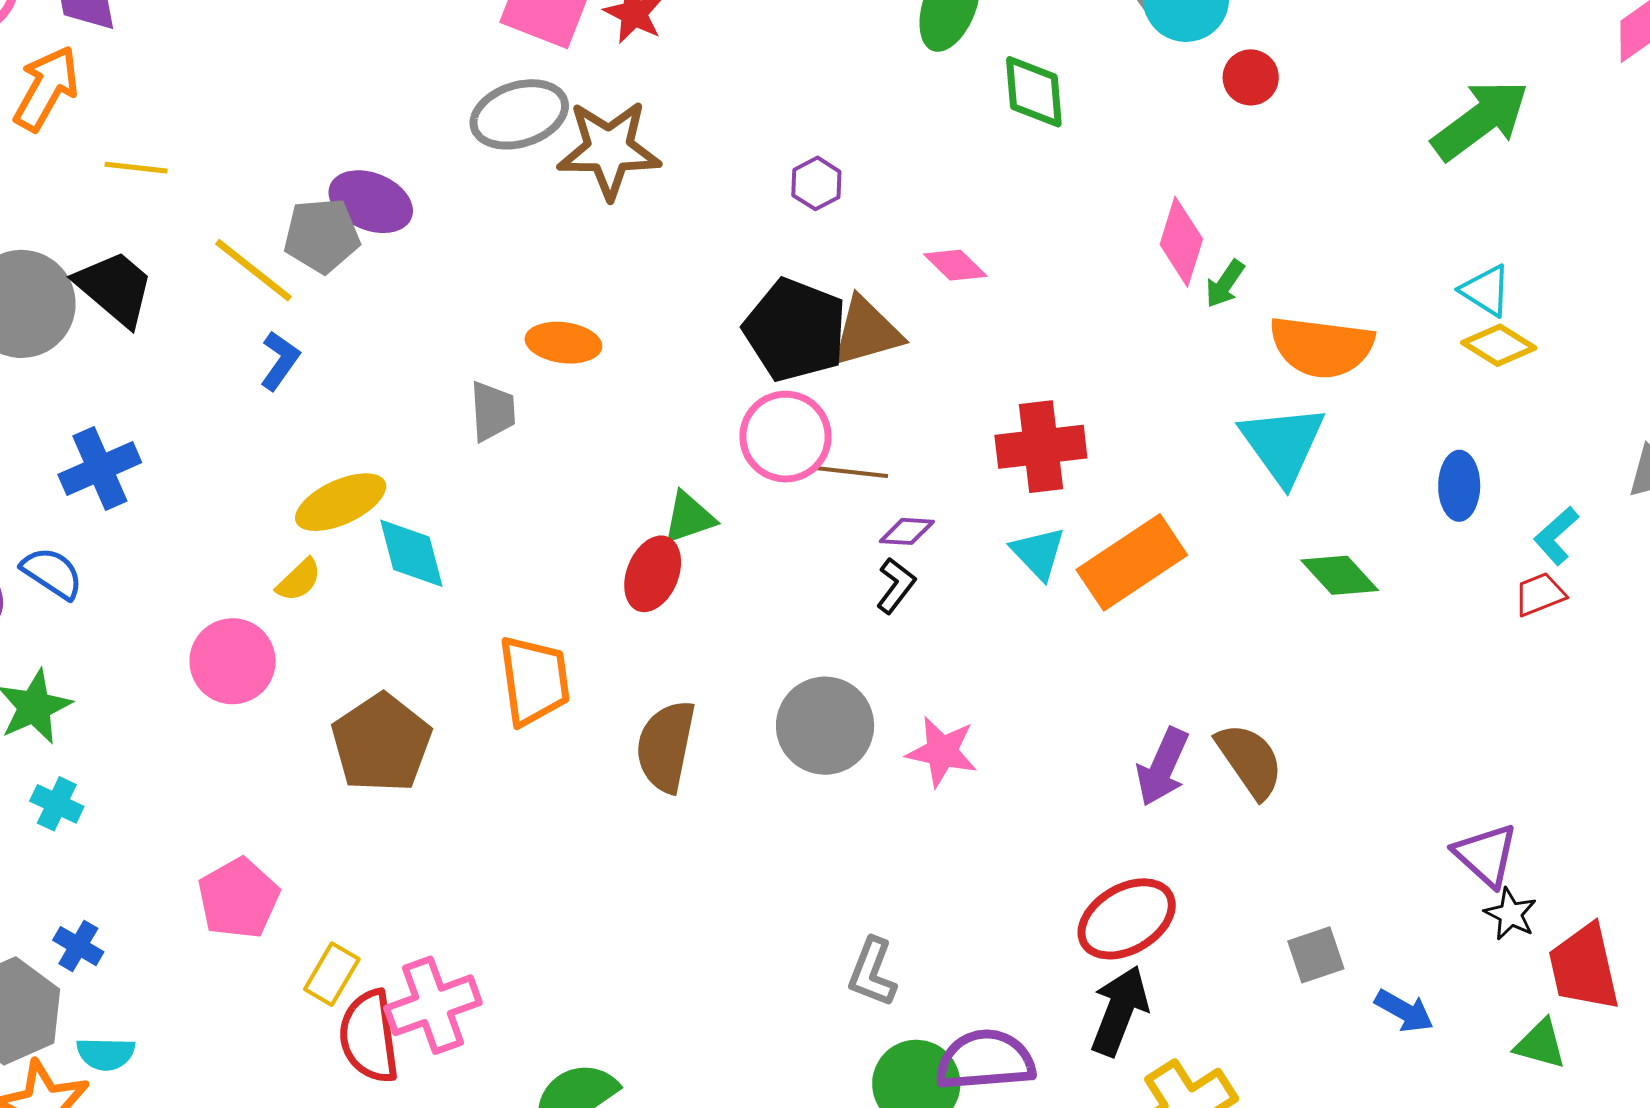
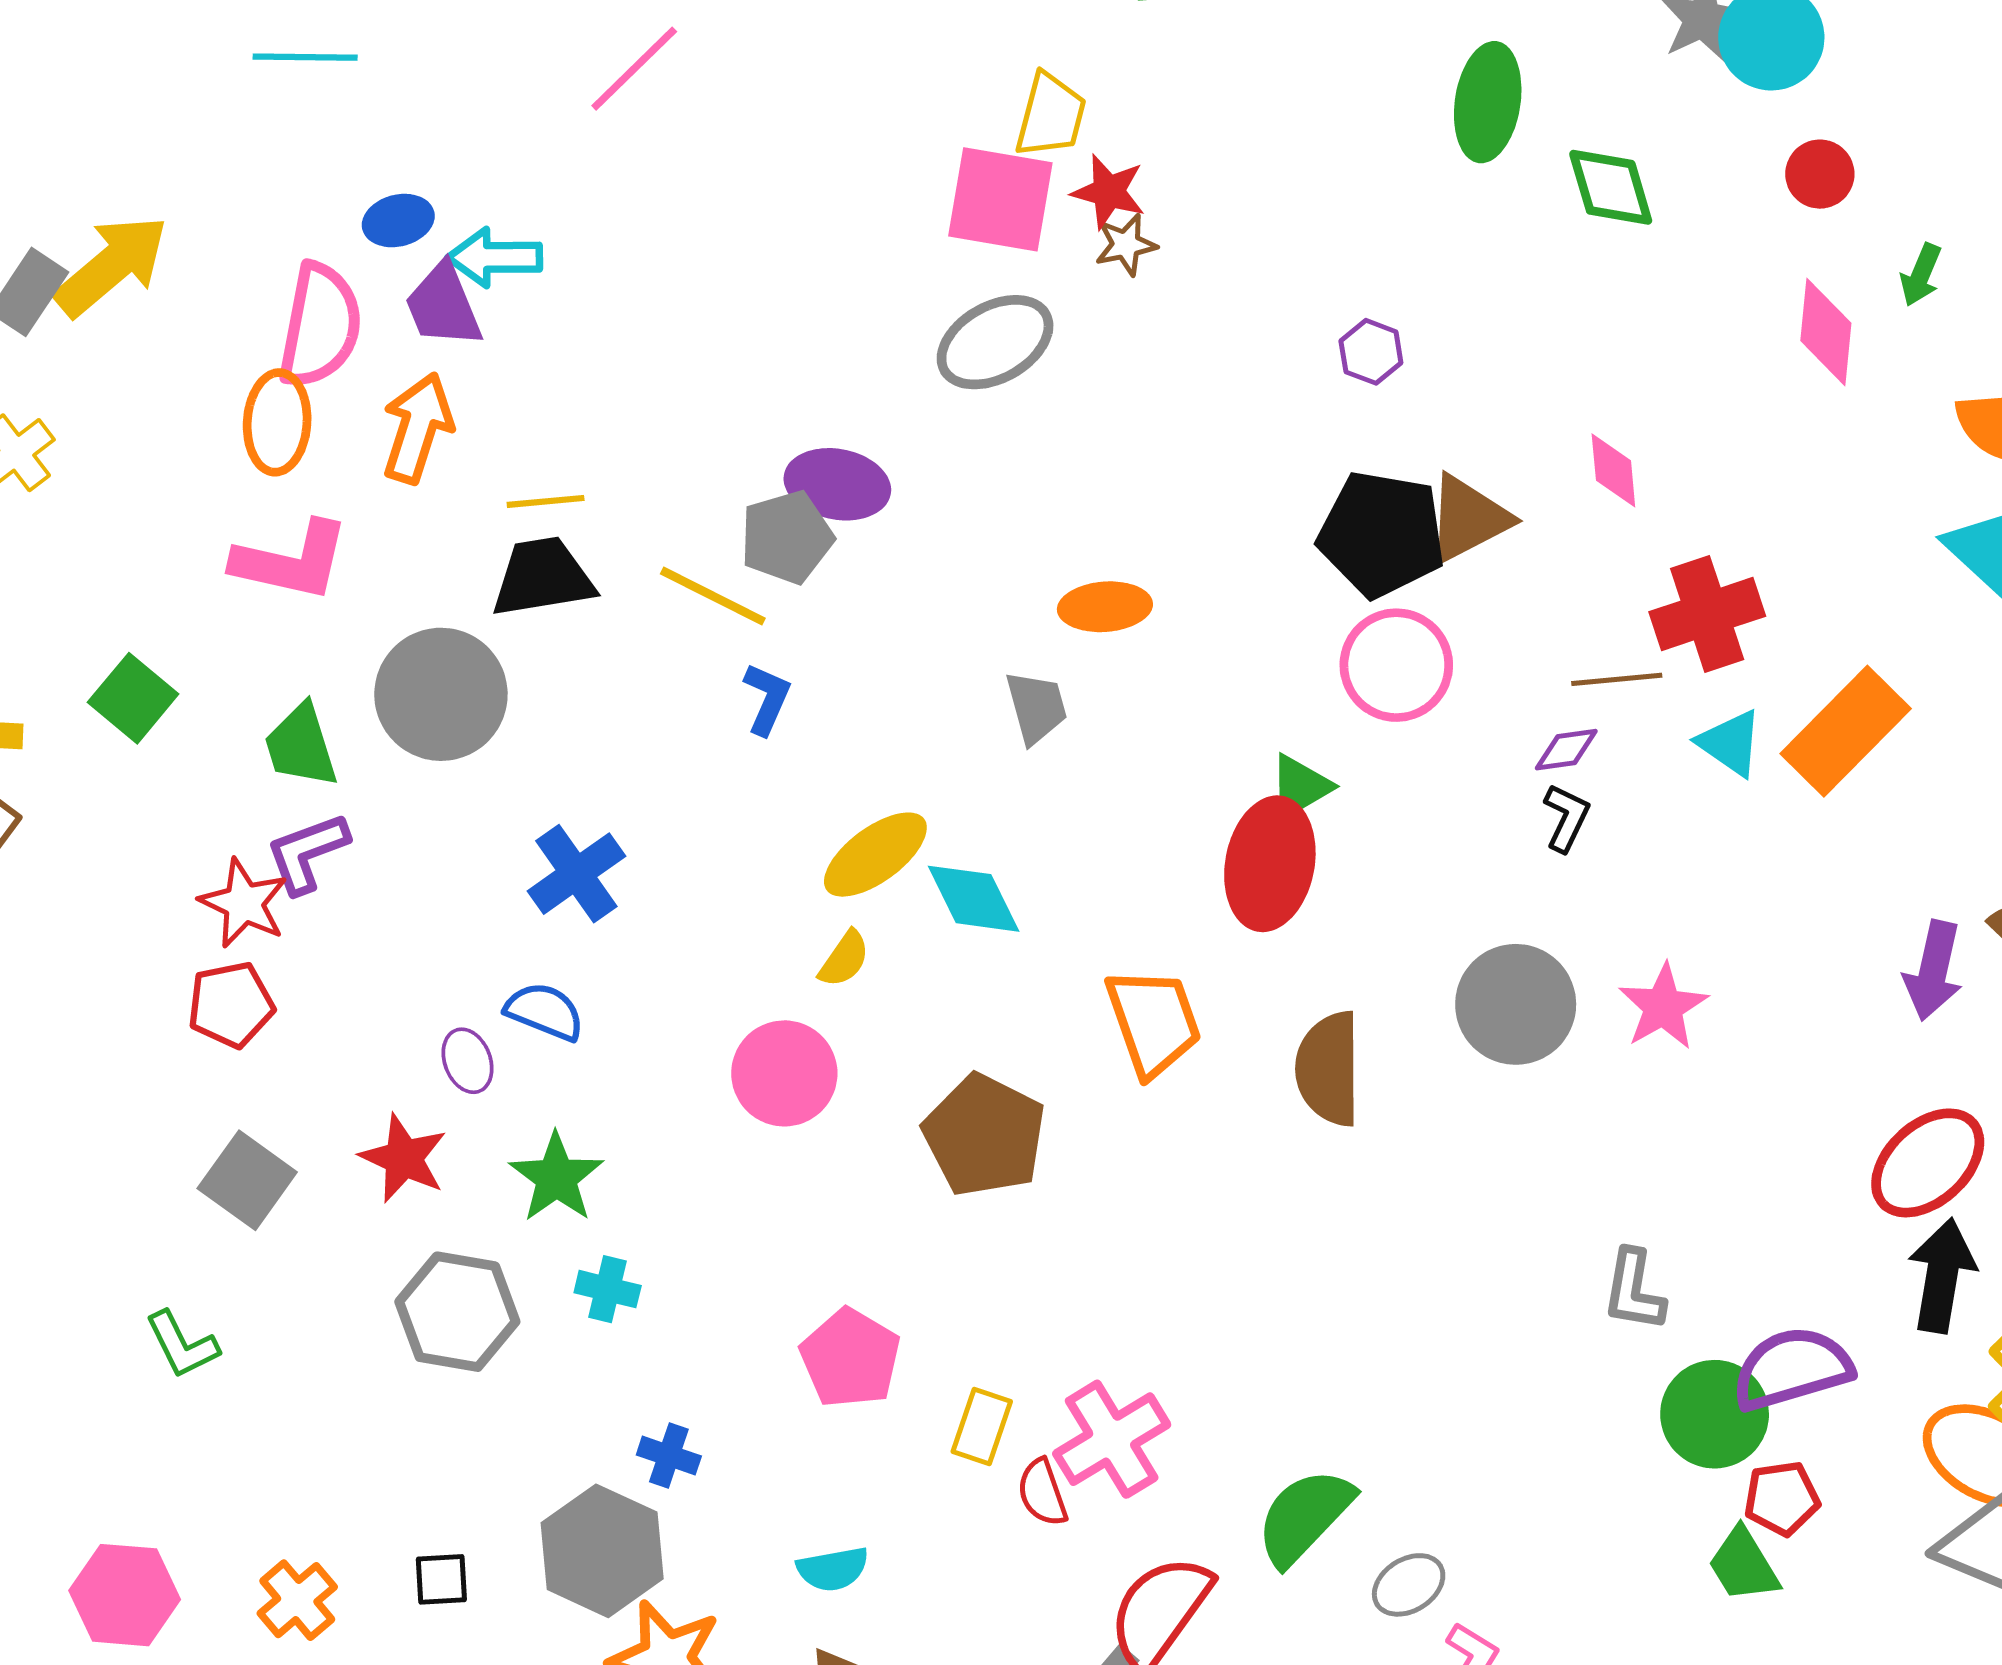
red circle: (1251, 77) -> (1820, 174), moved
brown star: (609, 149) -> (1126, 245), moved, size x0.5
pink diamond: (955, 265) -> (1613, 470), moved, turned 52
green arrow: (1225, 284) -> (1921, 275), moved
black trapezoid: (115, 288) -> (543, 577), moved, turned -38
brown line: (851, 472) -> (1617, 679), moved
red ellipse: (653, 574) -> (1270, 864), size x1.4
pink star: (942, 752) -> (1663, 1007), turned -30
red semicircle: (369, 1036) -> (1042, 1493), size x0.6
cyan semicircle: (106, 1054) -> (833, 1569), moved

